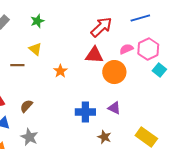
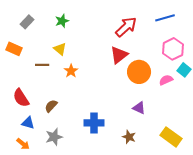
pink semicircle: (126, 49) -> (166, 80), moved
red triangle: (94, 55) -> (119, 55), turned -42
orange star: (60, 71) -> (71, 71), moved
blue cross: (85, 112) -> (94, 123), moved
gray star: (29, 137) -> (54, 137), turned 30

